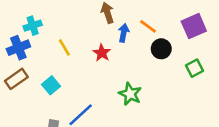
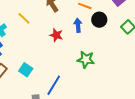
blue arrow: (124, 33) -> (78, 25), moved
yellow line: (64, 47) -> (24, 18), moved

